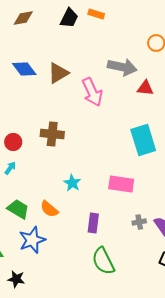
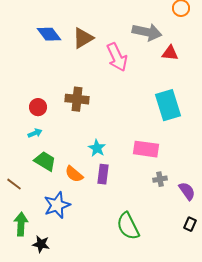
cyan arrow: (10, 168) -> (35, 133), turned 32
green trapezoid: (18, 209) -> (45, 161), moved
gray cross: (139, 222) -> (160, 179), moved
purple rectangle: (93, 223) -> (103, 174), moved

